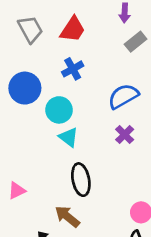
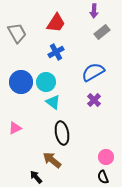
gray trapezoid: (30, 29) -> (17, 33), moved
blue circle: (25, 88) -> (21, 82), moved
pink triangle: (17, 191) -> (15, 128), moved

